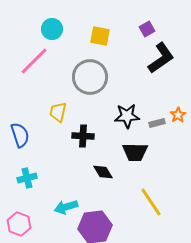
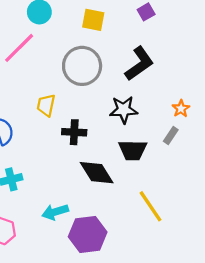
black L-shape: (161, 58) -> (139, 64), moved
gray rectangle: (157, 123) -> (171, 136), moved, turned -42
black diamond: (103, 172) -> (97, 173), size x1.5

